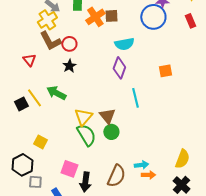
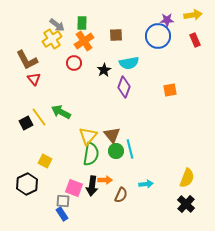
orange cross: (95, 17) -> (84, 41), moved
brown L-shape: (50, 41) -> (27, 60), moved
black star: (69, 66) -> (104, 70), moved
cyan line: (135, 98) -> (130, 149), moved
green semicircle: (86, 135) -> (91, 154), turned 40
orange arrow: (148, 175) -> (105, 180), moved
brown semicircle: (116, 176) -> (121, 195), size x0.7
gray square: (35, 182) -> (63, 201), moved
black arrow: (85, 182) -> (92, 186), moved

